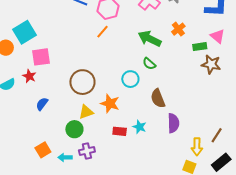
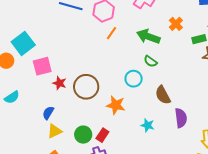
orange line: (102, 32) -> (112, 33), moved
red star: (29, 76) -> (59, 83), moved
yellow triangle: (86, 112) -> (55, 131), moved
red rectangle: (120, 131) -> (102, 135), moved, turned -56

